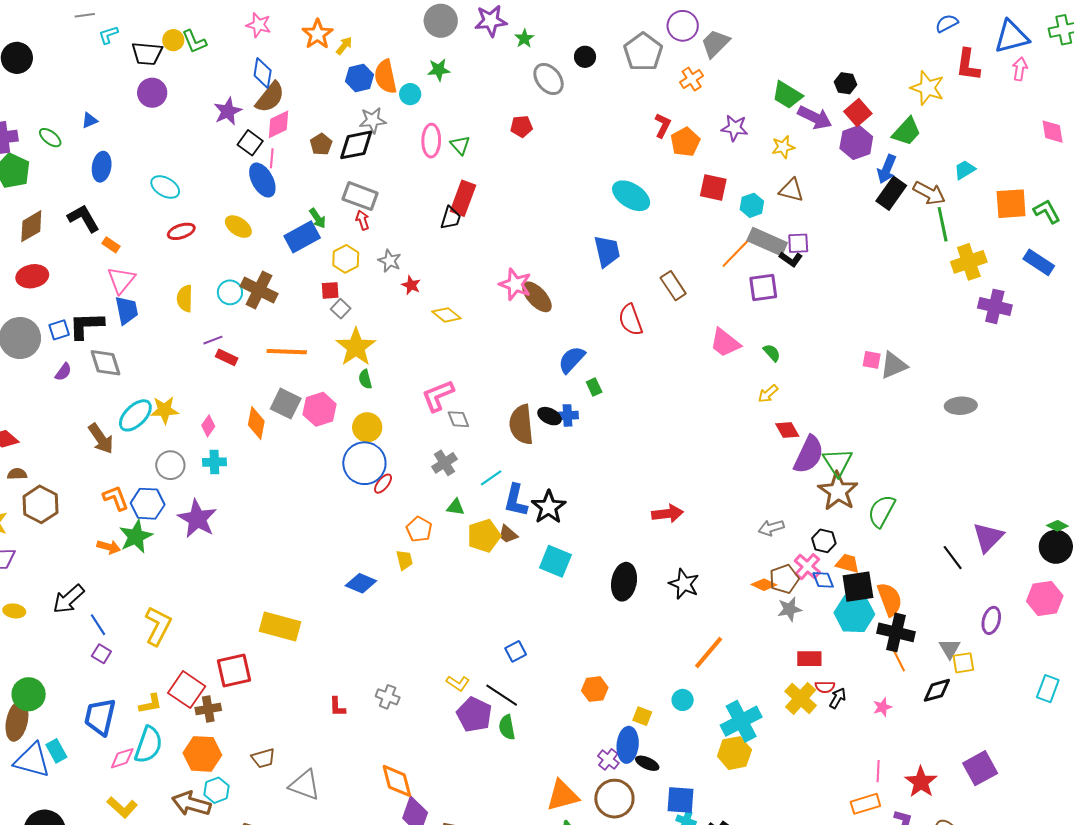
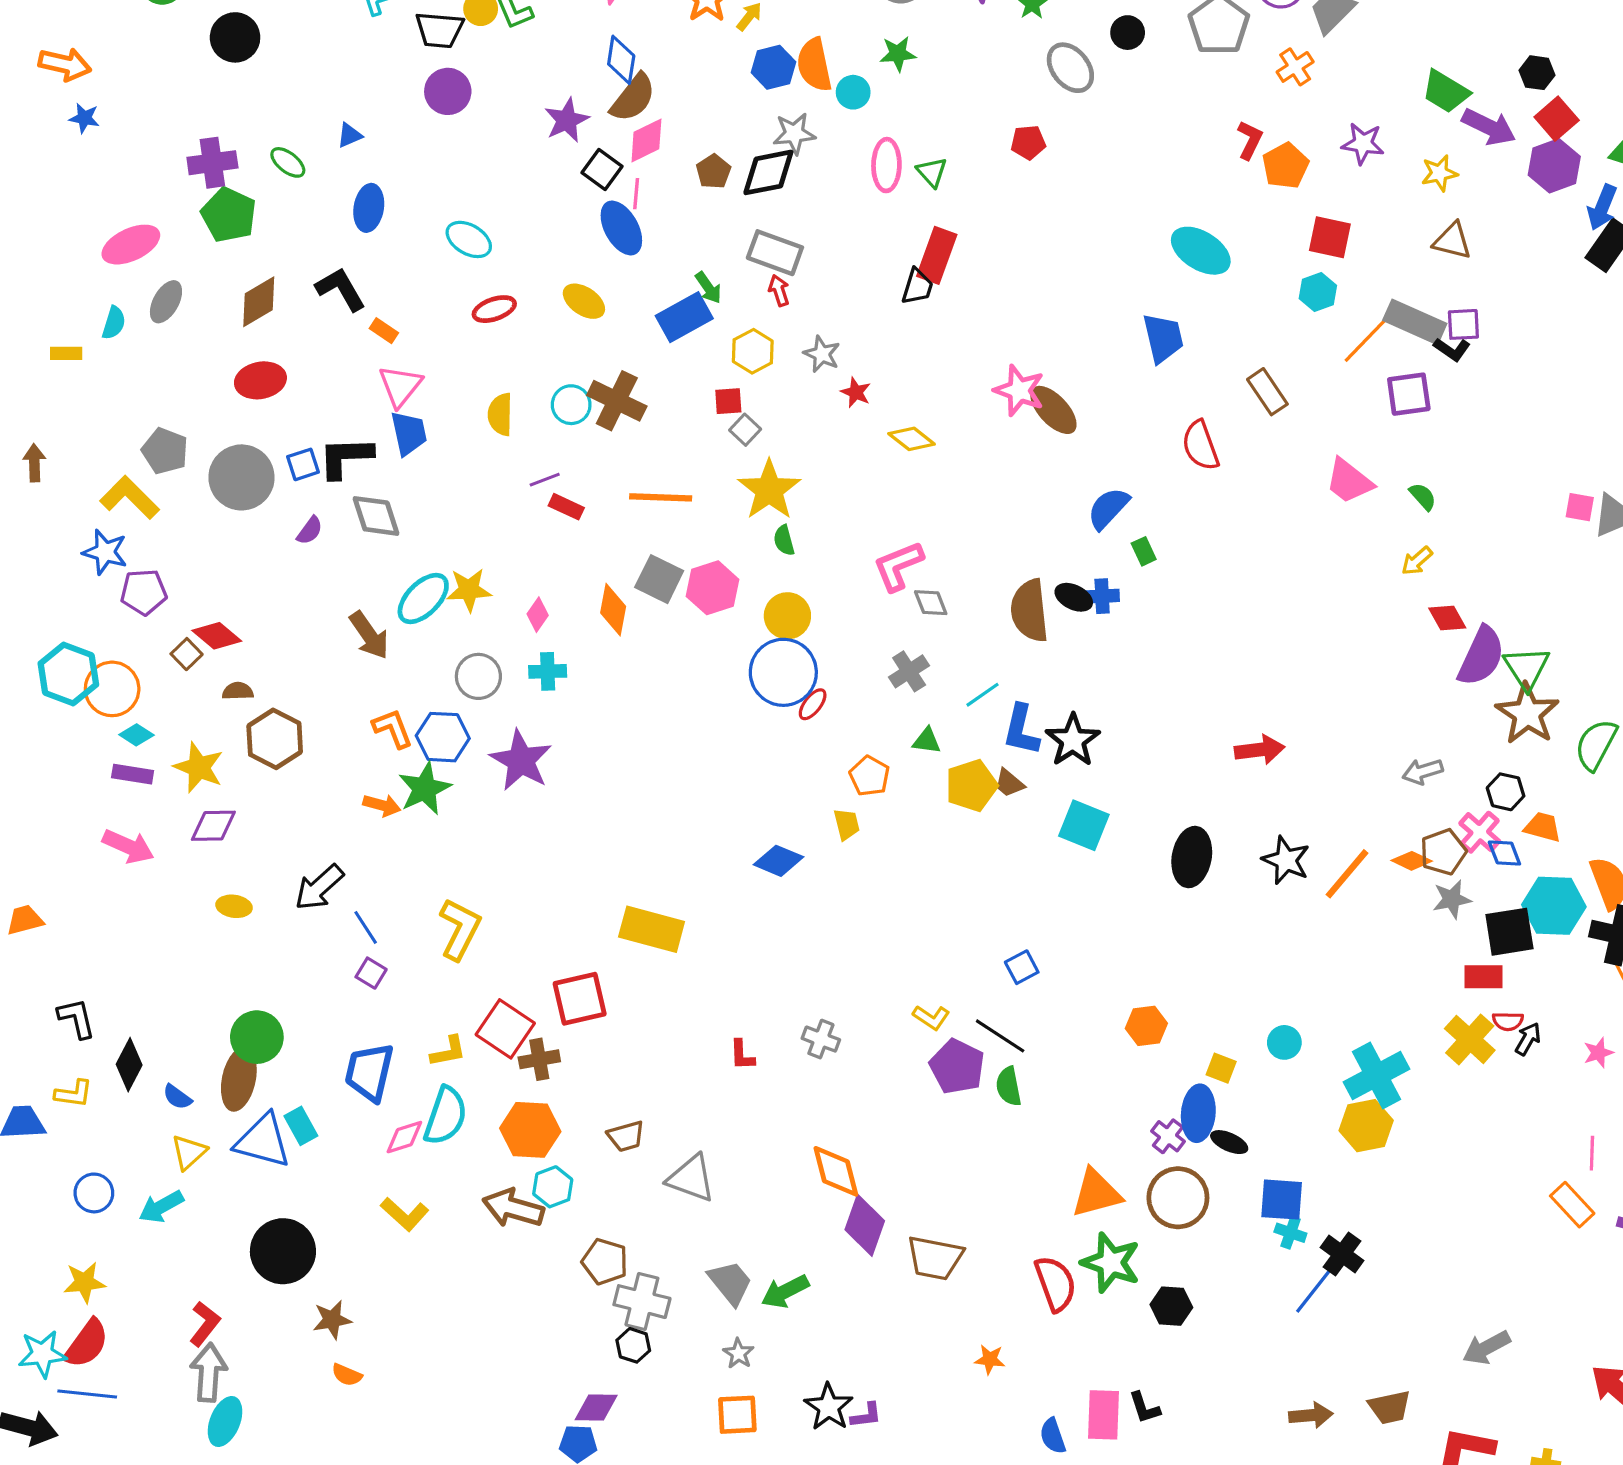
cyan hexagon: (752, 205) -> (1318, 292), moved
black square: (858, 587) -> (1509, 932), moved
orange line: (709, 652) -> (1347, 874), moved
orange rectangle: (865, 804) -> (1572, 1205), turned 64

